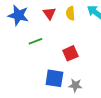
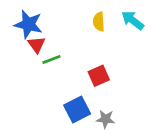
red triangle: (49, 13) -> (37, 45), moved
blue square: (54, 78) -> (77, 110), turned -36

